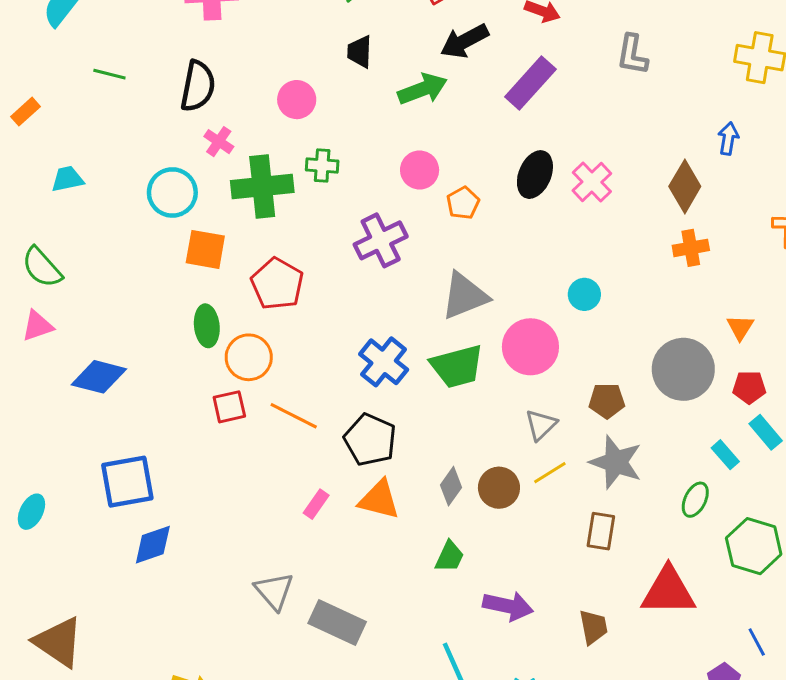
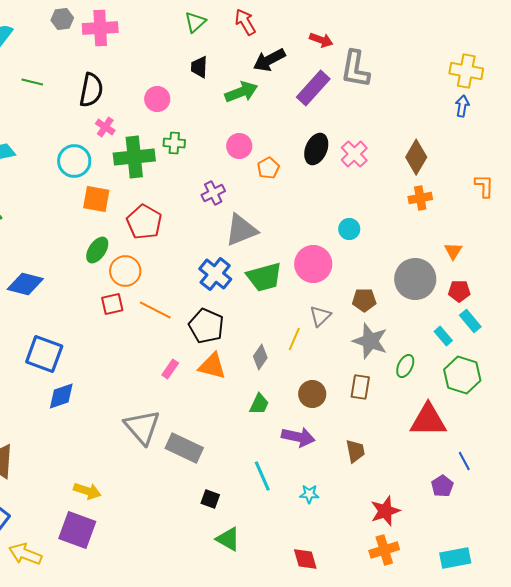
gray L-shape: (632, 55) -> (355, 69), moved, size x1.4
blue arrow: (728, 139) -> (462, 106), moved
purple cross: (381, 240) -> (213, 193), size x0.7
gray triangle: (465, 296) -> (241, 230), moved
green ellipse: (207, 326) -> (97, 250), turned 40
yellow line: (550, 473) -> (294, 339), moved, turned -35
blue square: (127, 482) -> (44, 354), turned 30
brown circle: (499, 488) -> (312, 394), moved
green ellipse: (695, 500) -> (405, 366), moved
green hexagon: (754, 546) -> (462, 375), moved
gray triangle: (274, 591) -> (142, 427), size x1.4
red triangle: (668, 591) -> (428, 420), moved

